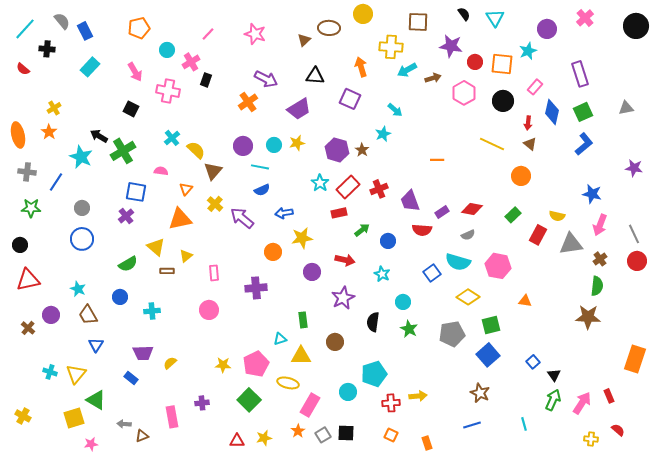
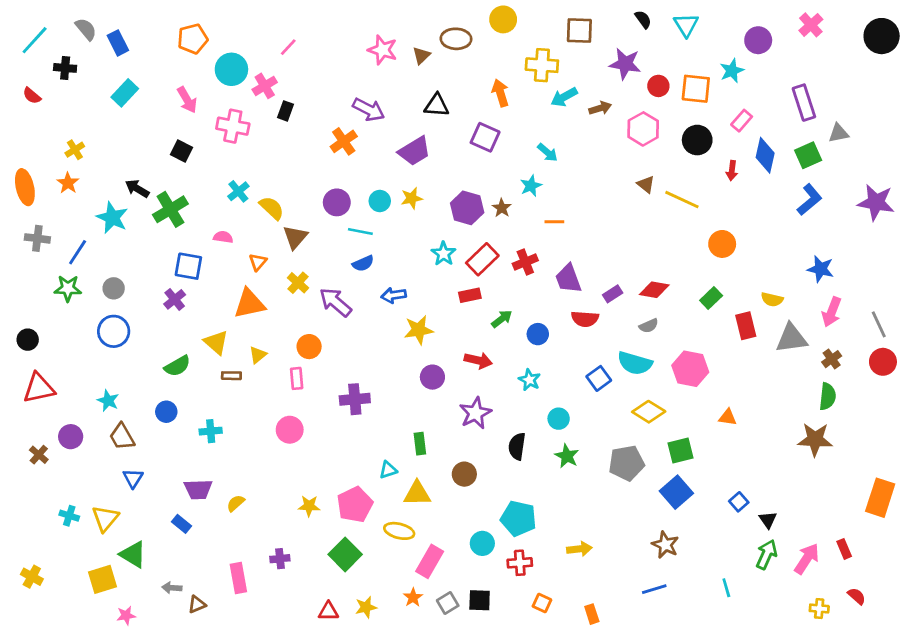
pink star: (255, 34) -> (383, 50), moved
cyan circle: (167, 50) -> (231, 69), size x1.5
gray triangle: (626, 108) -> (839, 133), moved
brown triangle: (530, 144) -> (646, 184), moved
orange line: (437, 160) -> (554, 222), moved
purple star: (634, 168) -> (876, 202), moved, size x1.5
green star: (31, 208) -> (68, 288), moved
red rectangle: (538, 235) -> (746, 326), turned -42
orange circle: (273, 252) -> (309, 347), moved
cyan pentagon: (374, 374) -> (518, 518), turned 30
red cross: (391, 403) -> (520, 563), moved

